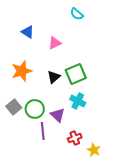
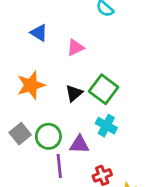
green square: (76, 74) -> (104, 89), turned -30
purple triangle: (58, 115) -> (79, 144), turned -42

